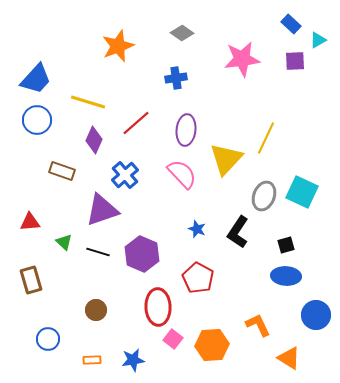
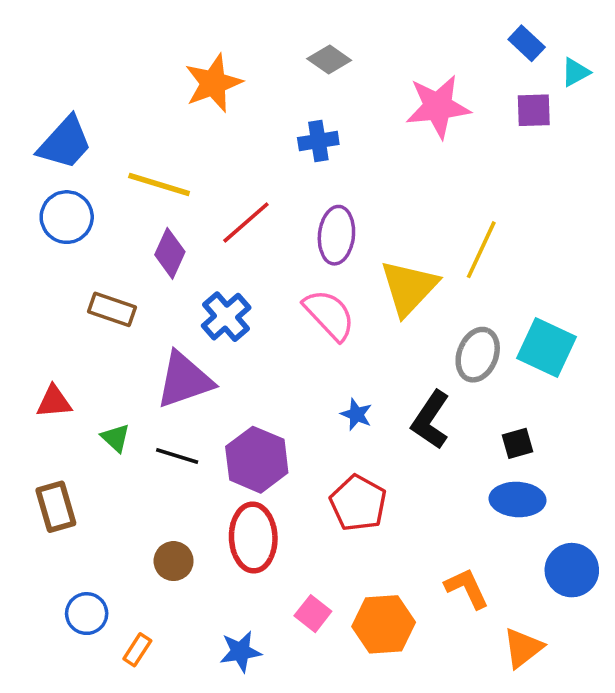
red ellipse: (158, 307) -> (253, 538), moved
orange triangle: (289, 358) -> (523, 648), turned 50
orange rectangle: (92, 360) -> (137, 650), moved, turned -54

